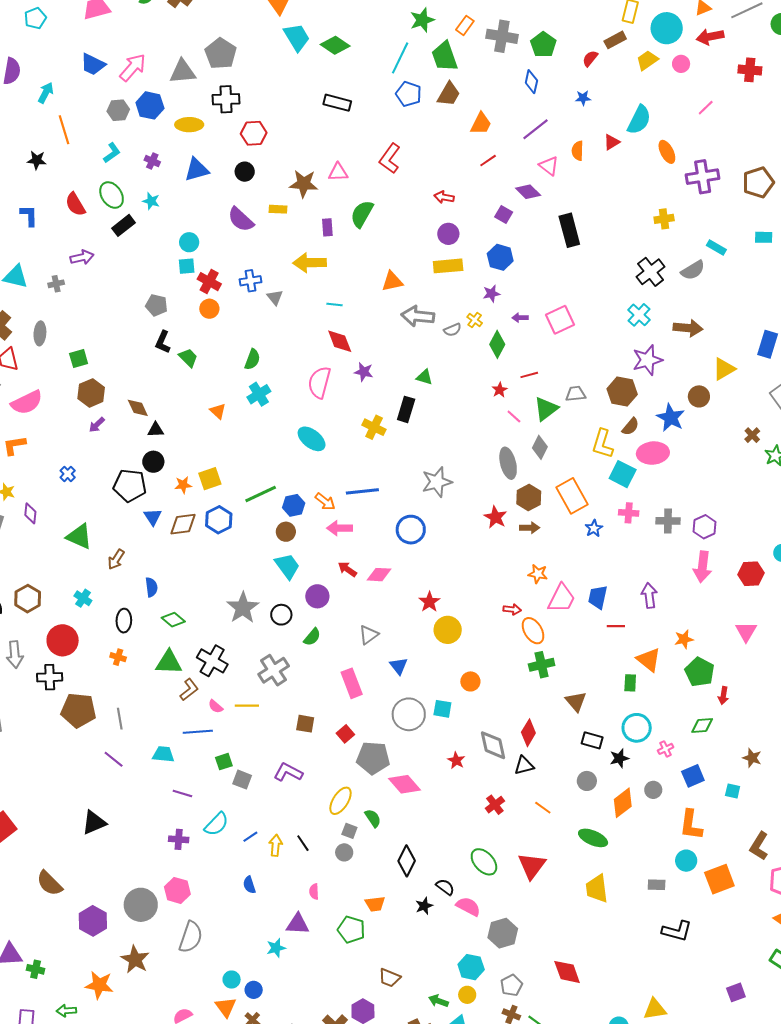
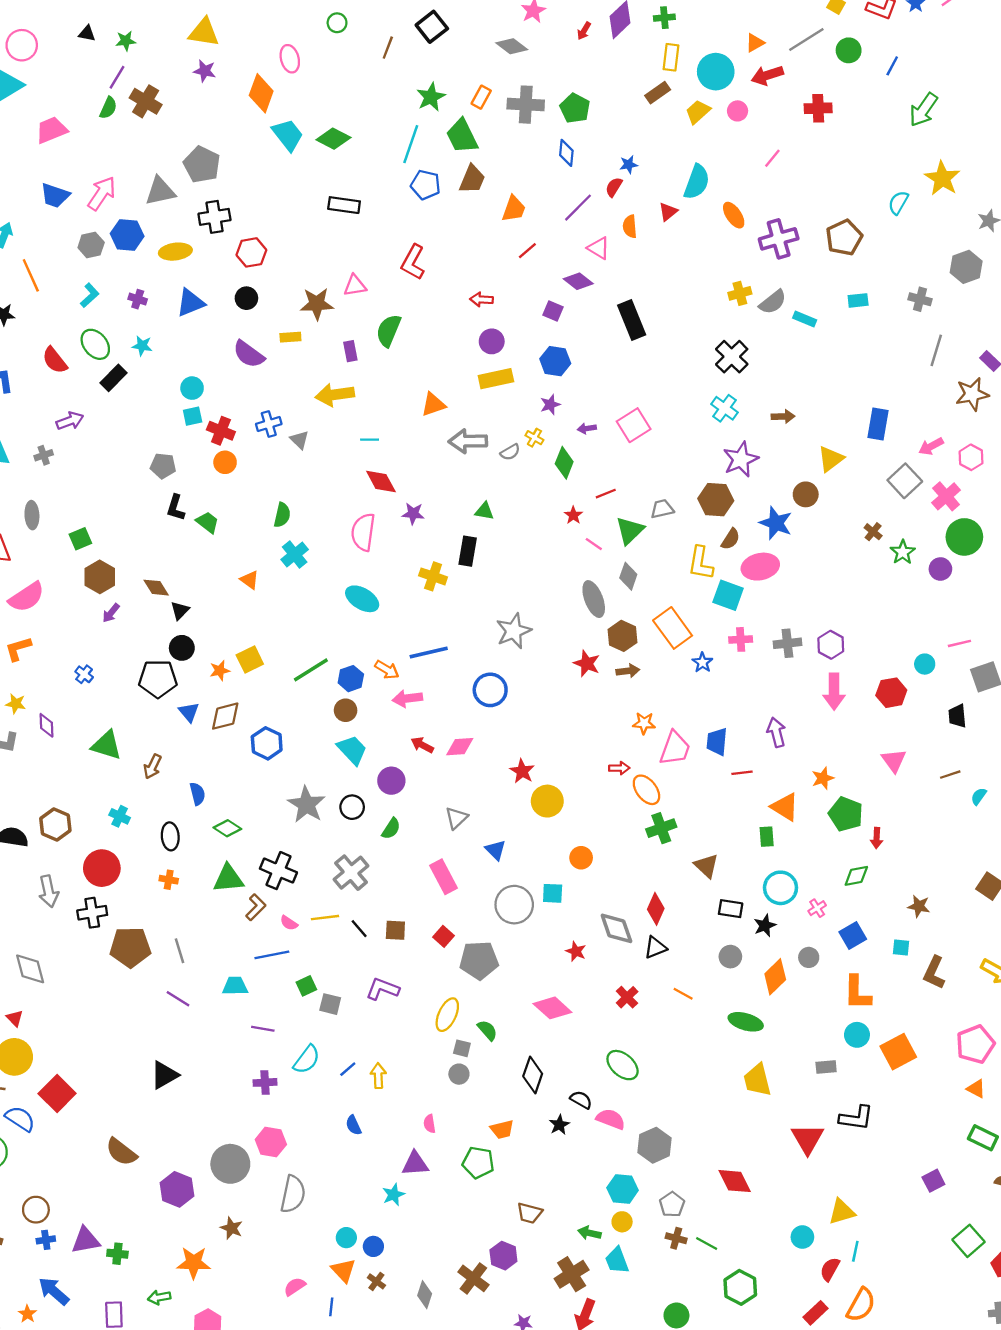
red semicircle: (590, 58) -> (614, 187), moved
gray semicircle: (693, 270) -> (773, 302), moved
brown arrow: (688, 328) -> (783, 416), size x0.7
black triangle: (156, 430) -> (180, 610), turned -36
blue hexagon: (219, 520) -> (267, 743), moved
pink diamond: (405, 784) -> (552, 1008), moved
black line: (303, 843) -> (359, 929), moved
brown L-shape: (759, 846) -> (934, 973), moved
red triangle: (532, 866) -> (808, 1139), moved
brown star: (135, 959) -> (232, 1228), size x0.7

